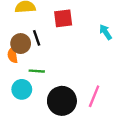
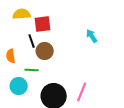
red square: (63, 18) -> (43, 24), moved
brown circle: (21, 44) -> (45, 51), moved

